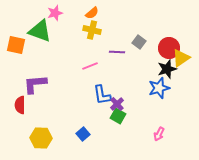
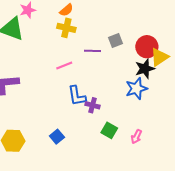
gray square: (139, 42) -> (116, 40), turned 32
purple cross: (117, 104) -> (93, 105), turned -32
green square: (118, 116) -> (109, 130), moved

